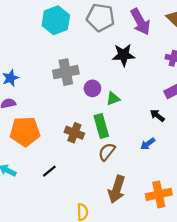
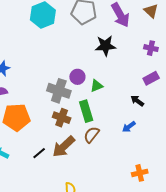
gray cross: (66, 72) -> (59, 91), moved, turned 30
brown arrow: (117, 189) -> (64, 147), moved, turned 30
orange cross: (159, 194) -> (140, 173), size x0.7

